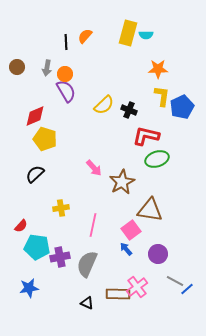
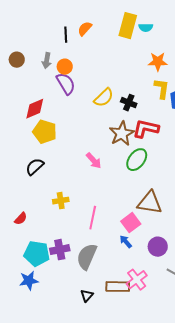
green ellipse: (157, 159) -> (137, 160), moved, turned -35
brown star: (122, 182) -> (122, 134), moved
cyan pentagon: (37, 247) -> (37, 254), moved
black triangle: (87, 303) -> (87, 296), turned 48

